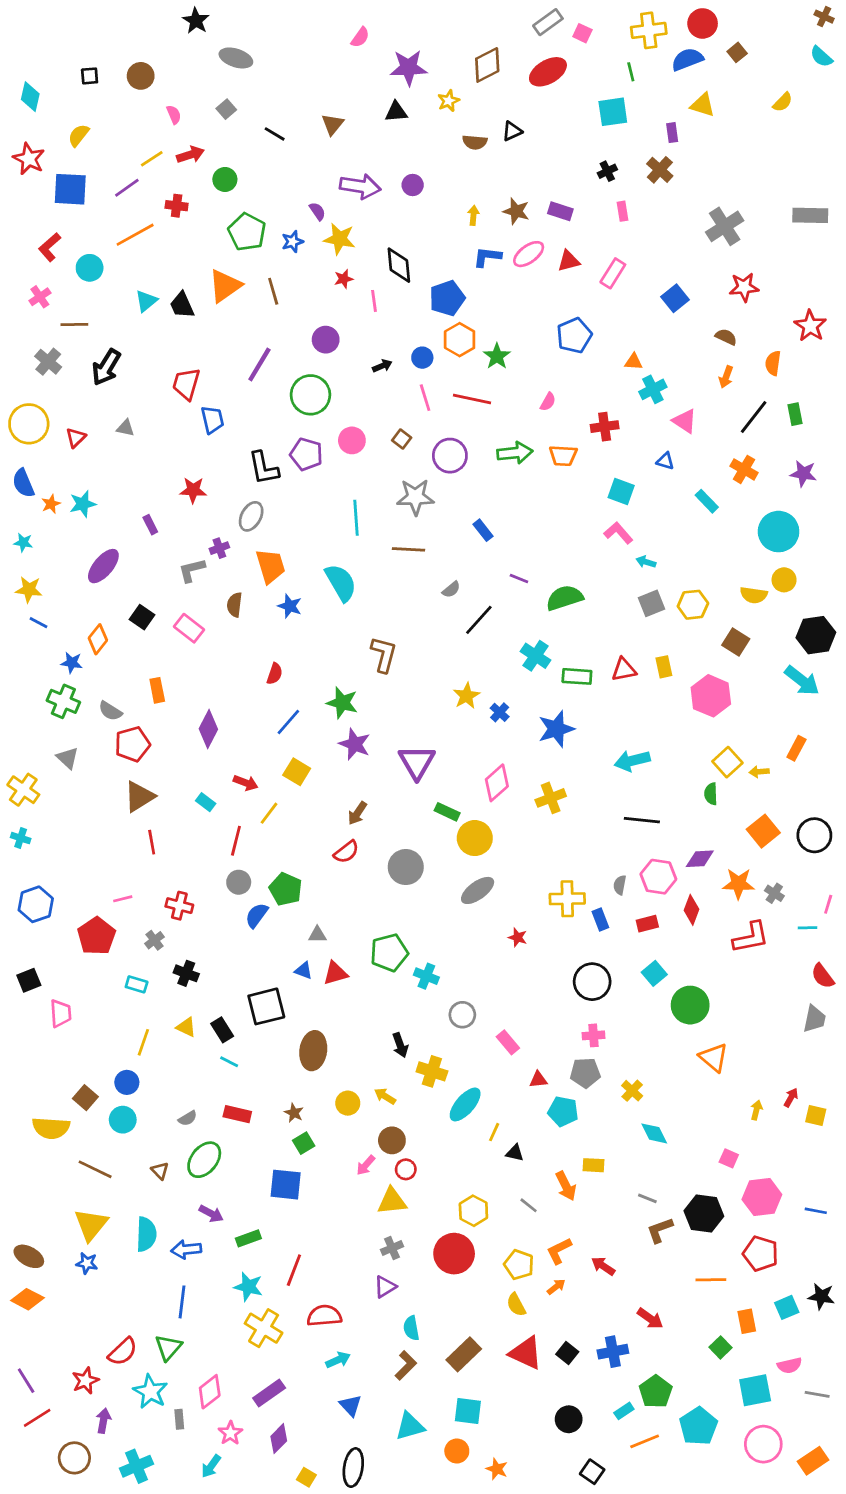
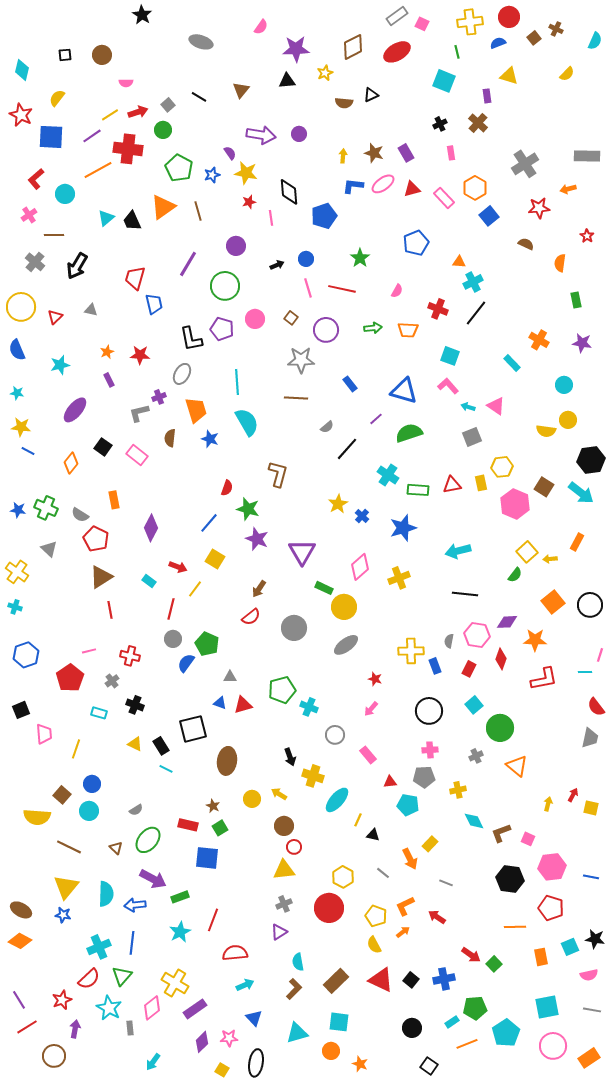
brown cross: (824, 17) -> (556, 29), moved
cyan semicircle: (821, 57) -> (595, 41), turned -108
gray ellipse: (236, 58) -> (201, 42), moved
blue semicircle: (687, 59) -> (498, 43), size x0.7
gray square: (226, 109) -> (168, 105), moved
cyan square: (613, 112) -> (444, 81), turned 30
pink semicircle: (174, 115) -> (126, 83), turned 112
red cross: (177, 206) -> (128, 149), size x1.8
purple rectangle: (560, 211) -> (406, 153), turned 42
pink rectangle: (613, 273) -> (444, 198), turned -75
red star: (810, 326) -> (587, 236), size x0.6
orange hexagon: (460, 340) -> (475, 188), moved
orange arrow: (726, 377) -> (568, 189), moved, turned 56
black line: (754, 417) -> (476, 313), moved
pink triangle: (685, 421) -> (496, 406), moved
red cross: (605, 427) -> (438, 309), turned 30
green arrow: (515, 453) -> (373, 328), size x0.7
blue triangle: (665, 461) -> (404, 391), moved, size x2.0
orange star: (51, 504) -> (107, 352), moved
cyan line: (356, 518) -> (237, 382), moved
cyan circle: (779, 532) -> (564, 385), size x0.6
purple line: (519, 578) -> (376, 419), turned -64
yellow hexagon: (693, 605) -> (502, 467), moved
brown square: (736, 642) -> (544, 487), moved
blue star: (72, 663) -> (18, 510), moved
red semicircle: (275, 674) -> (227, 488), moved
red pentagon: (132, 744) -> (96, 539), turned -30
green semicircle: (711, 794) -> (515, 575), turned -140
gray cross: (774, 893) -> (476, 756), moved, turned 32
red rectangle: (647, 924) -> (469, 669), turned -49
yellow line: (143, 1042) -> (76, 749), moved
yellow cross: (632, 1091) -> (458, 790), turned 35
red rectangle: (237, 1114) -> (188, 825), moved
pink arrow: (366, 1165) -> (371, 709), moved
yellow rectangle: (594, 1165) -> (430, 844), turned -49
gray line: (647, 1198) -> (446, 883), moved
purple arrow: (211, 1214) -> (153, 879), size x1.5
brown L-shape: (660, 1230) -> (501, 833), moved
cyan star: (248, 1287) -> (180, 932), turned 30
yellow cross: (264, 1328) -> (175, 983), moved
green square: (721, 1347) -> (494, 964), moved
pink semicircle: (790, 1365) -> (589, 975), moved
green pentagon: (656, 1392) -> (475, 1008), turned 30
pink star: (230, 1433) -> (229, 1038), moved, turned 30
cyan cross: (137, 1466) -> (99, 947), moved

